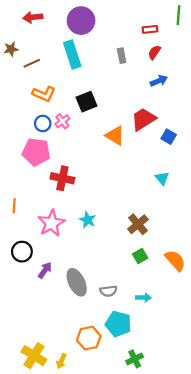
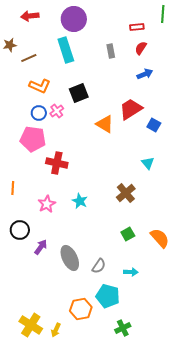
pink star: (51, 223) -> (47, 204), size x0.7
brown cross: (138, 224) -> (126, 193), moved
gray semicircle: (108, 291) -> (99, 266), turned -49

